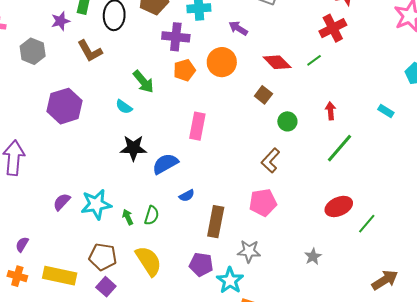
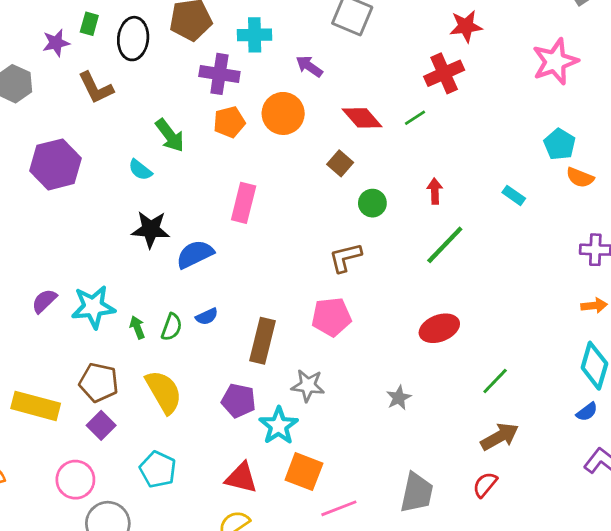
brown L-shape: (270, 160) -> (345, 258), turned 30
blue semicircle: (187, 196) -> (207, 317), moved
green line: (367, 224) -> (495, 381), moved

